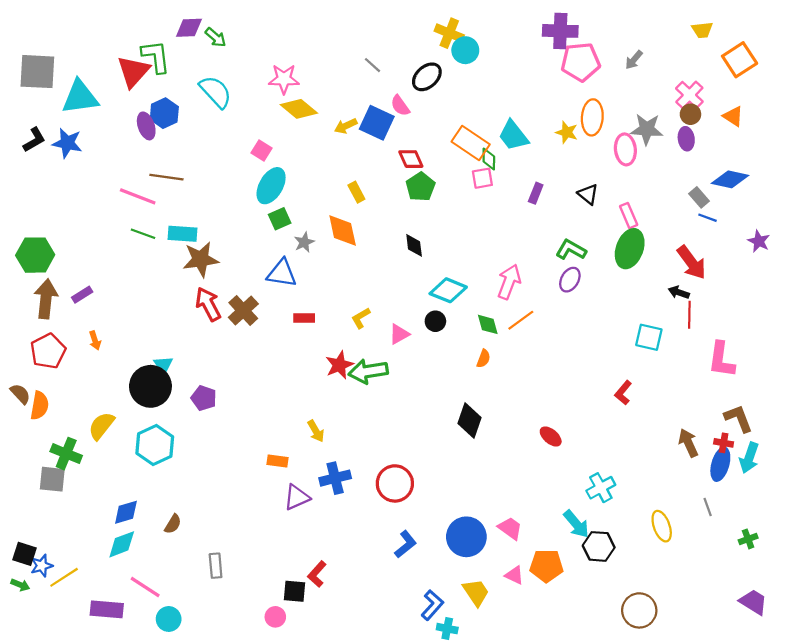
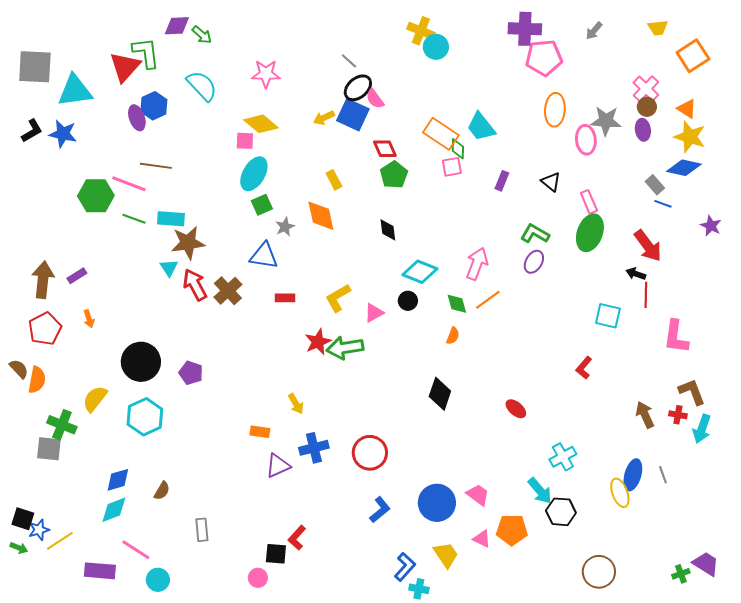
gray arrow: (634, 60) -> (594, 31), moved
black ellipse: (427, 77) -> (358, 88), moved
yellow diamond: (299, 109) -> (261, 124), moved
yellow star: (567, 132) -> (690, 137), moved, size x1.5
pink square: (261, 150) -> (245, 141), turned -30
green hexagon: (35, 255) -> (96, 196), moved
yellow L-shape: (361, 318) -> (338, 298), size x1.4
cyan triangle: (163, 365) -> (169, 268), moved
blue ellipse: (720, 464) -> (633, 475), moved
green cross: (748, 539) -> (681, 574), moved

